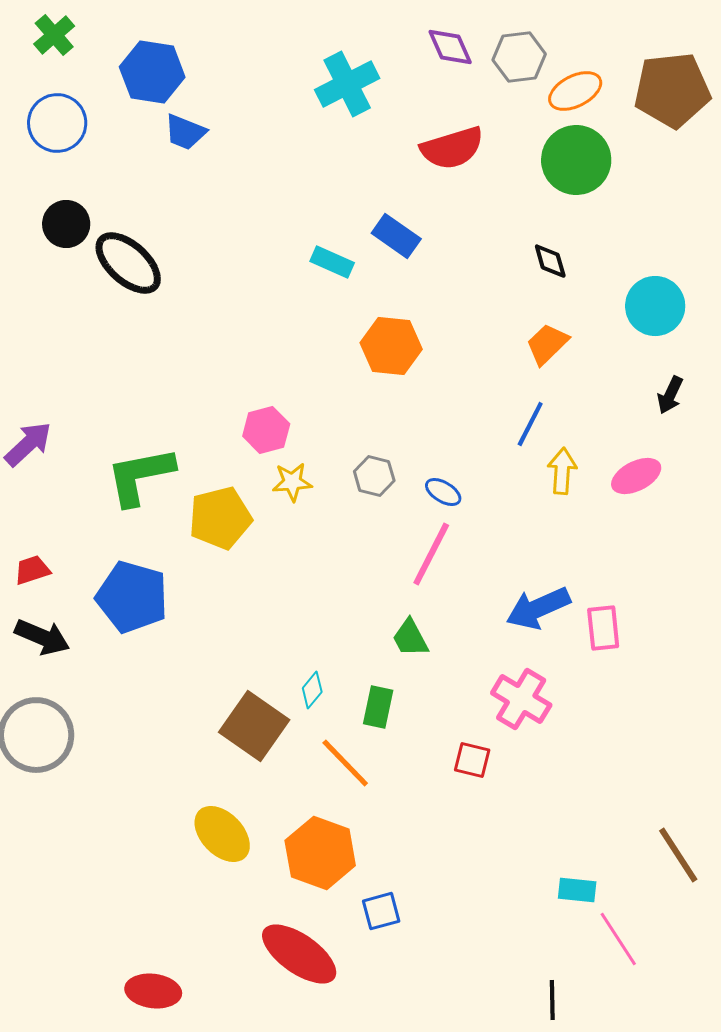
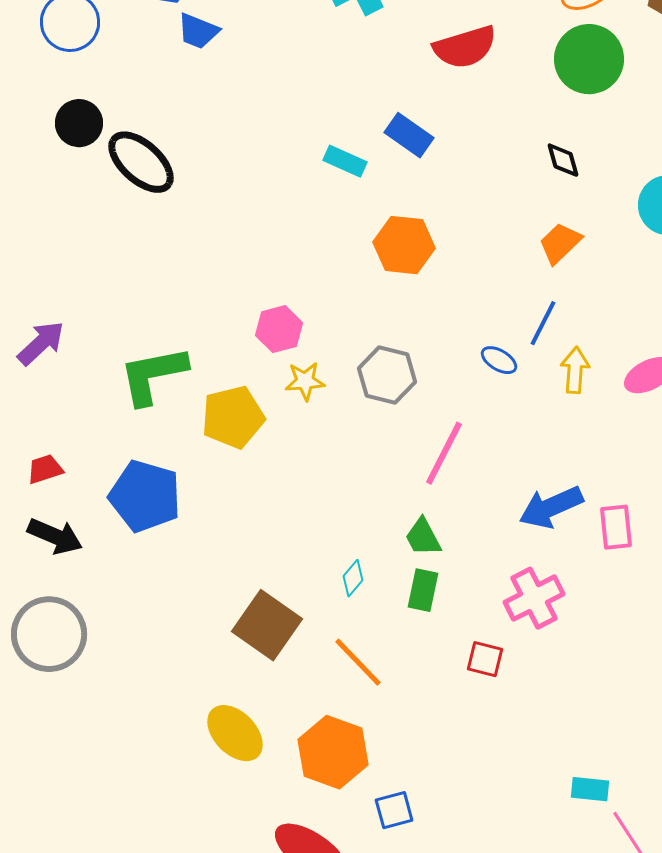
gray hexagon: (374, 476) -> (387, 375), size x1.4
blue ellipse: (443, 492) -> (499, 360), moved
cyan diamond: (312, 690) -> (353, 578), moved
pink cross: (521, 699) -> (534, 598), turned 32
green rectangle: (378, 707) -> (423, 590), moved

